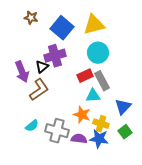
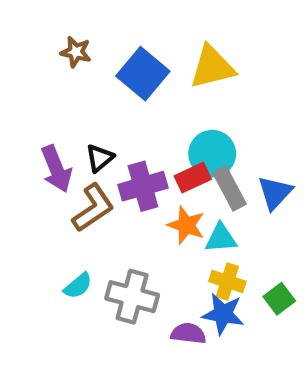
cyan circle: (98, 53) -> (212, 154), moved
purple cross: (55, 56) -> (143, 186), moved
cyan triangle: (93, 96) -> (221, 238), moved
blue triangle: (123, 107) -> (275, 193), moved
orange star: (82, 115) -> (186, 225), moved
purple semicircle: (79, 139) -> (188, 333), moved

